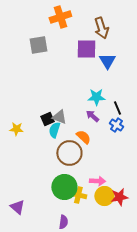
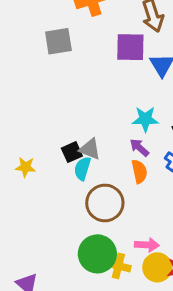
orange semicircle: (83, 137) -> (139, 172), moved, turned 35

